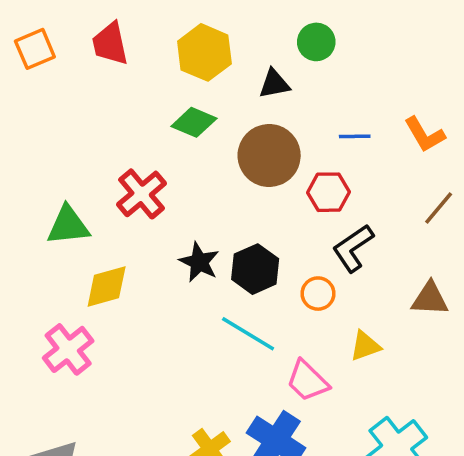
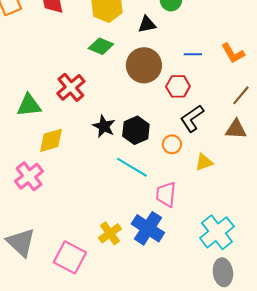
brown triangle: (430, 299) -> (236, 129), moved
yellow triangle: (365, 346) -> (204, 162), moved
pink trapezoid: (308, 381) -> (166, 194), turned 52

